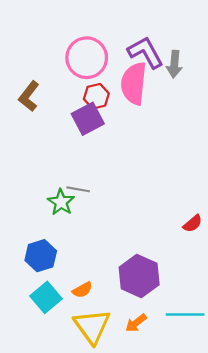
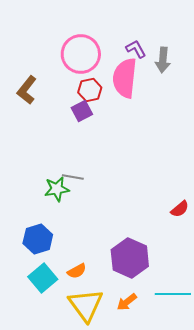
purple L-shape: (146, 52) -> (136, 49), size x0.6
purple square: (88, 119) -> (82, 111), size x0.7
green star: (61, 202) -> (57, 189), turned 30

